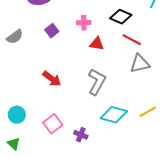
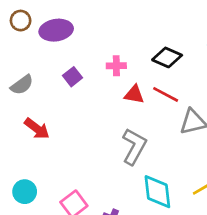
red line: (132, 40) -> (166, 94), moved
red arrow: (52, 79) -> (37, 129), moved
cyan diamond: (114, 115) -> (157, 192), turned 68

